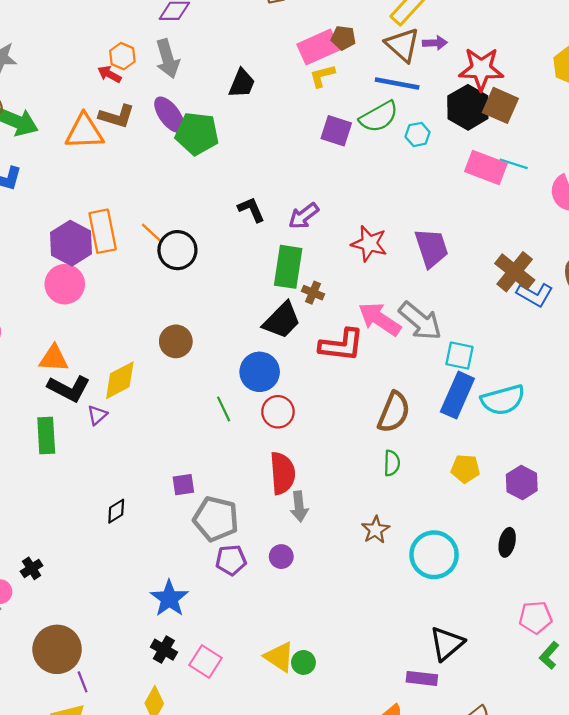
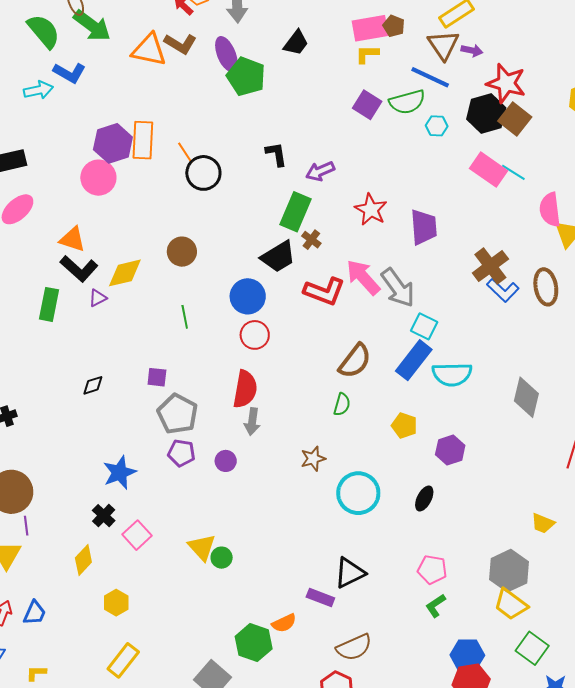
green line: (224, 409) -> (185, 317), moved

